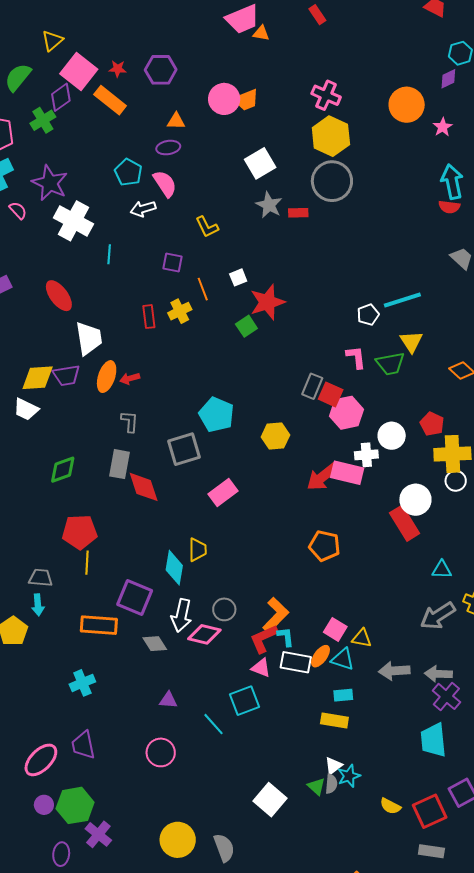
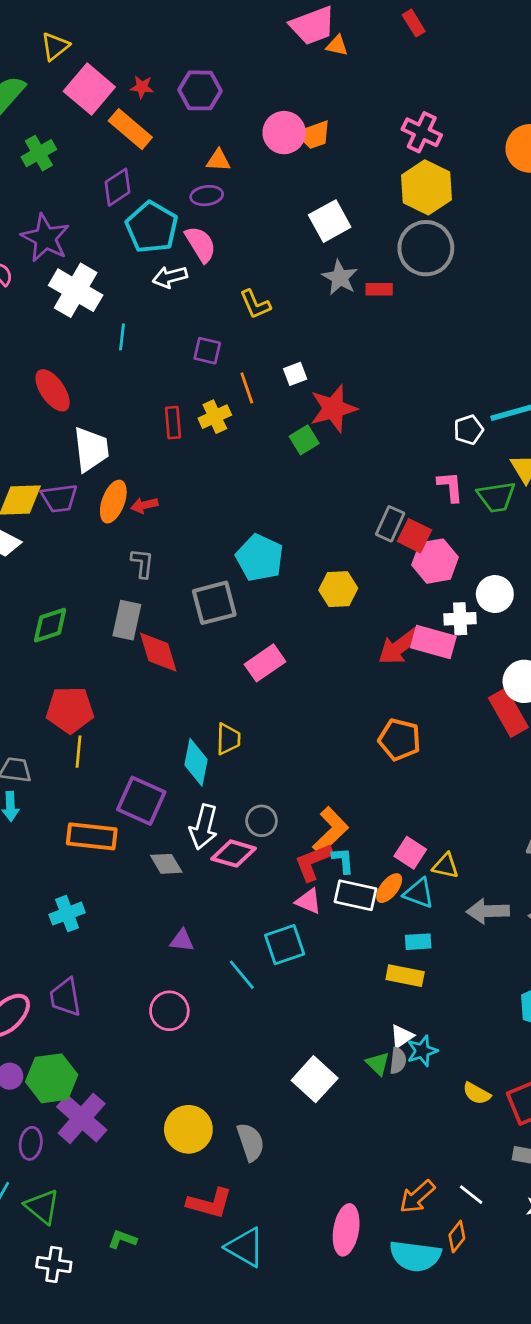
purple diamond: (61, 97) -> (118, 187), moved
cyan pentagon: (128, 172) -> (152, 227), size x1.4
purple cross: (98, 834) -> (82, 1118), size x1.4

